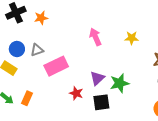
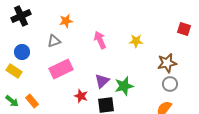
orange star: (41, 18) -> (66, 21), moved
gray triangle: (37, 50) -> (54, 41), moved
orange rectangle: (27, 98) -> (32, 101), turned -64

